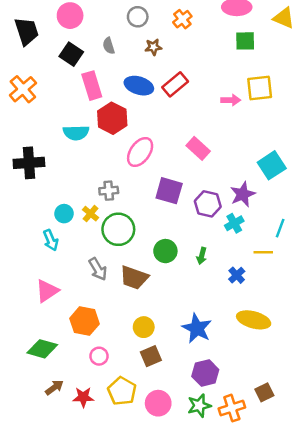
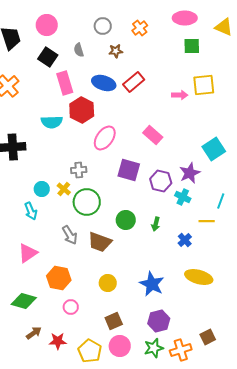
cyan cross: (234, 223) -> (183, 197), turned -35
brown square: (151, 356) -> (114, 321), moved
yellow pentagon: (122, 391) -> (90, 351), moved

